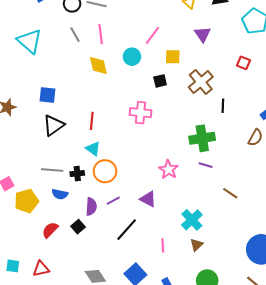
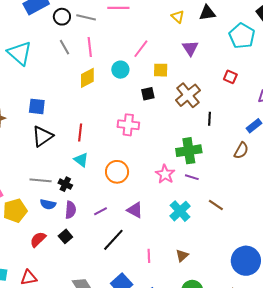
yellow diamond: (98, 65) -> (87, 78), turned 75
pink star: (168, 170) -> (165, 174), moved
orange circle: (105, 171) -> (117, 172), moved
black cross: (77, 174) -> (65, 184), turned 32
purple semicircle: (91, 207) -> (70, 210), moved
cyan cross: (192, 220) -> (180, 211), moved

